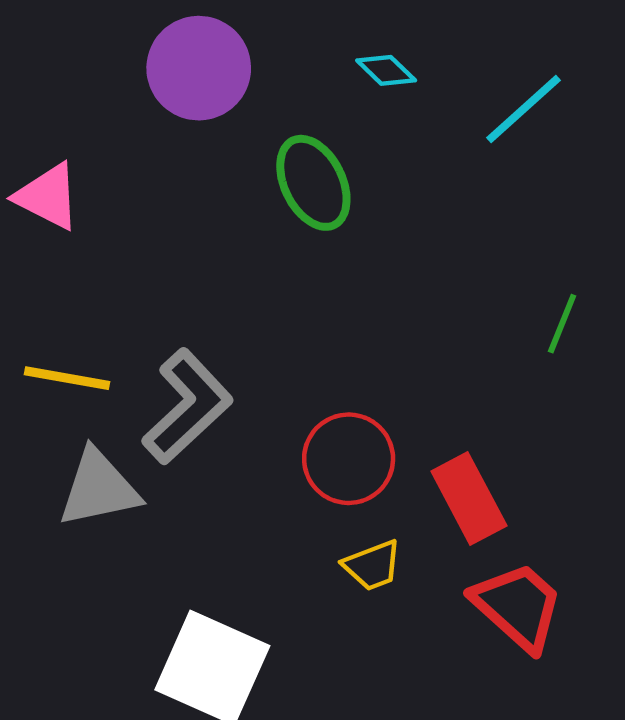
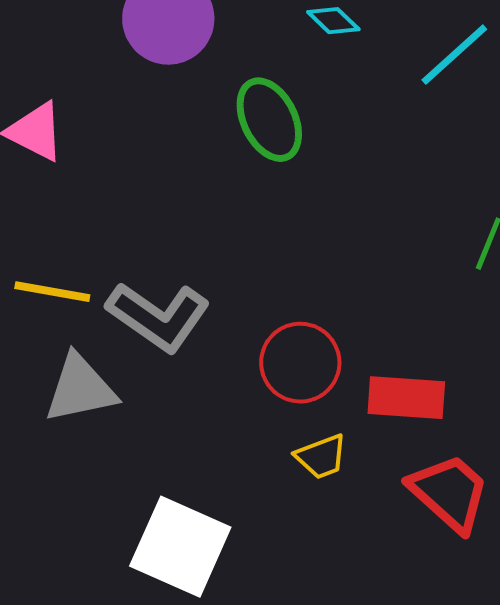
gray L-shape: (187, 407) -> (158, 317), turned 78
red rectangle: (469, 498) -> (406, 398), turned -58

